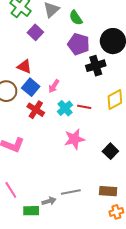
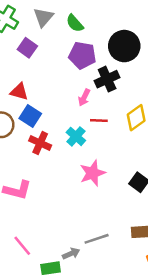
pink arrow: (54, 86) -> (84, 98), moved
red line: (84, 107) -> (99, 121), moved

